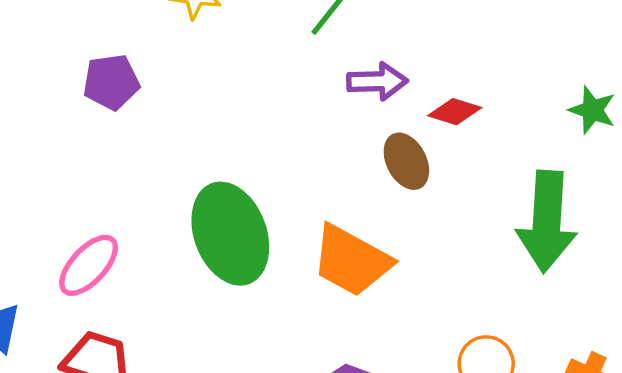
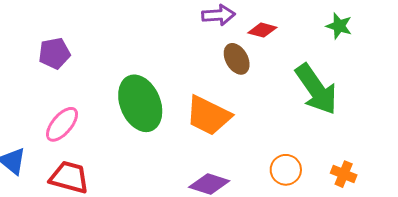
purple pentagon: (111, 82) -> (54, 53), moved
green arrow: (547, 222) -> (316, 89), turned -36

